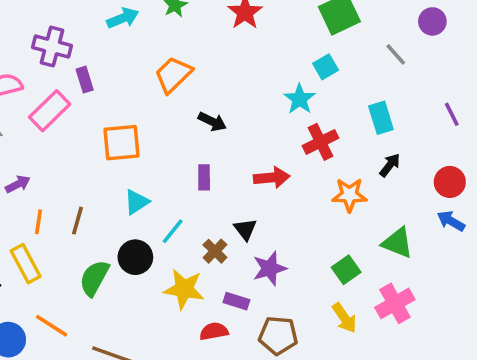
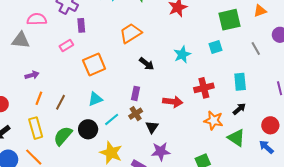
cyan star: (300, 99) -> (182, 55), moved
pink rectangle: (50, 111) -> (66, 46), moved, size x0.6
orange square: (121, 143) -> (94, 65), turned -30
green triangle: (397, 243) -> (236, 138), moved
brown cross: (215, 251) -> (136, 114), moved
yellow rectangle: (26, 264) -> (36, 128), moved

